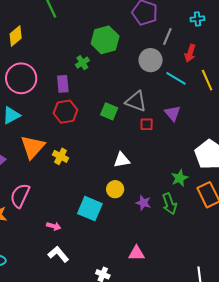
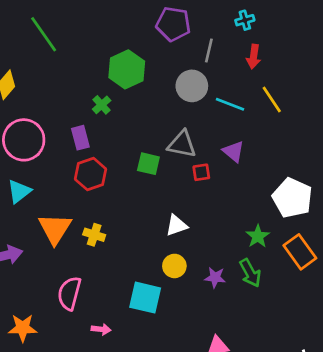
red arrow: (190, 53) -> (254, 57), moved
pink semicircle: (20, 196) -> (69, 293), moved

